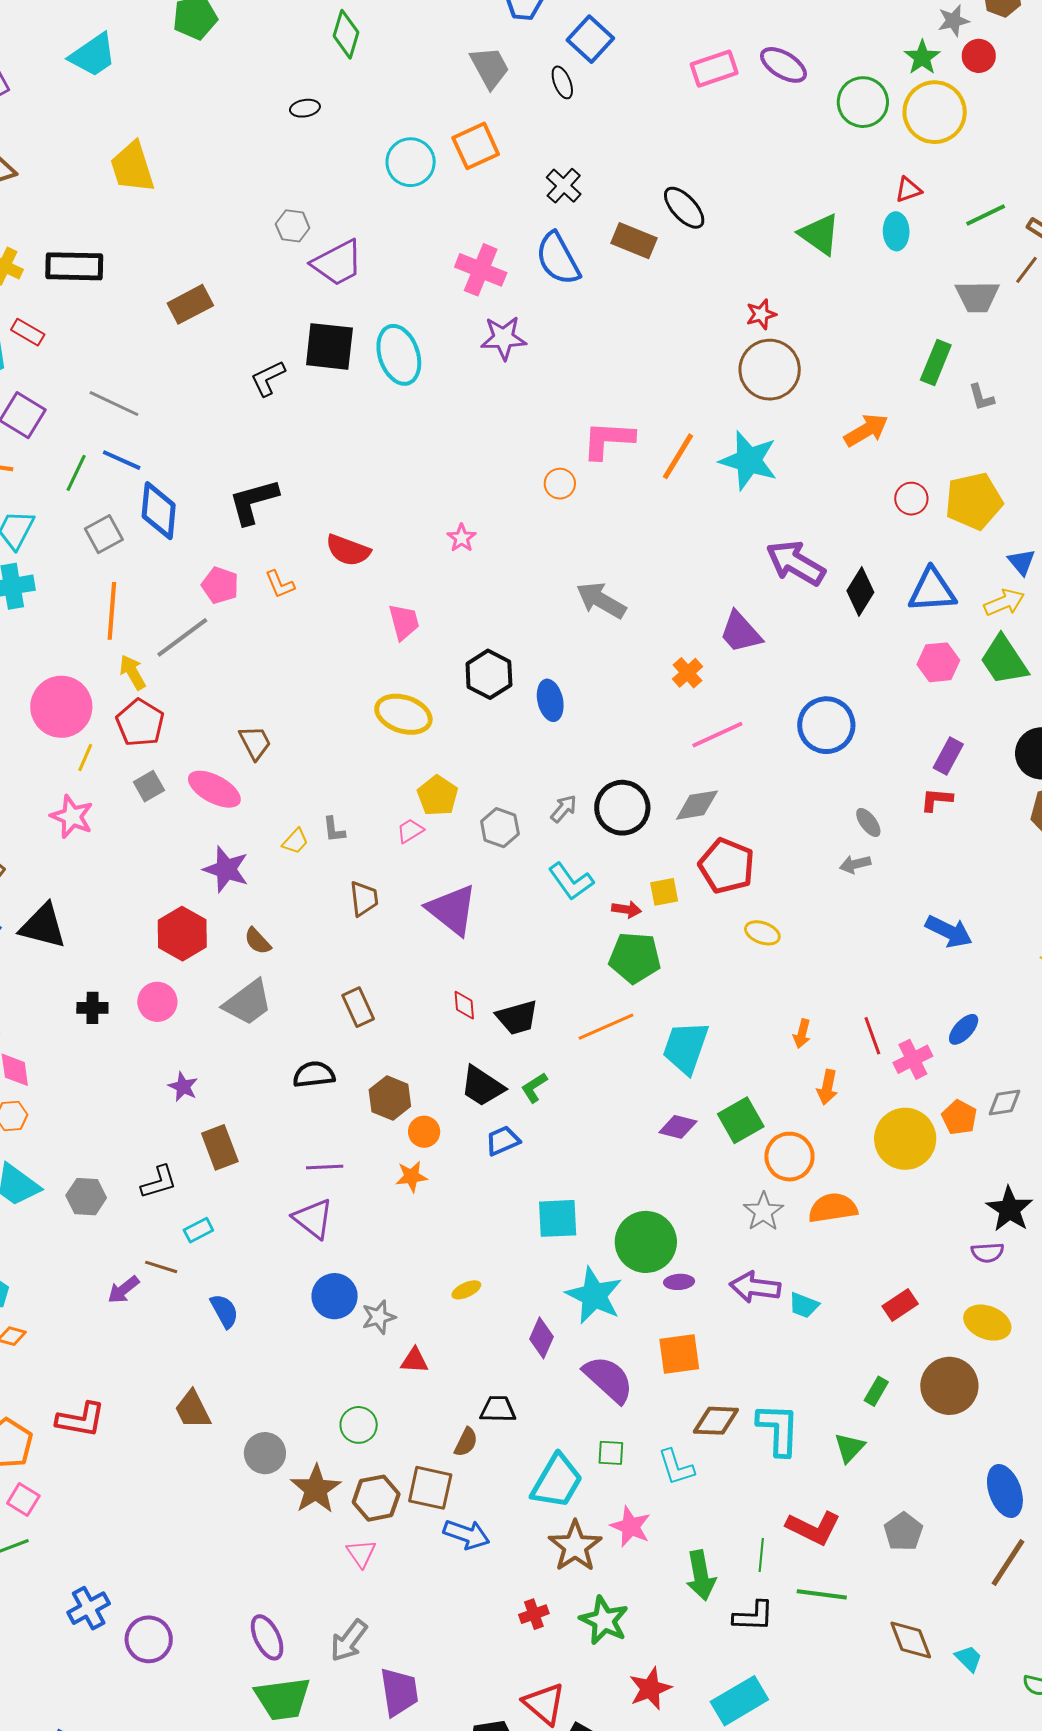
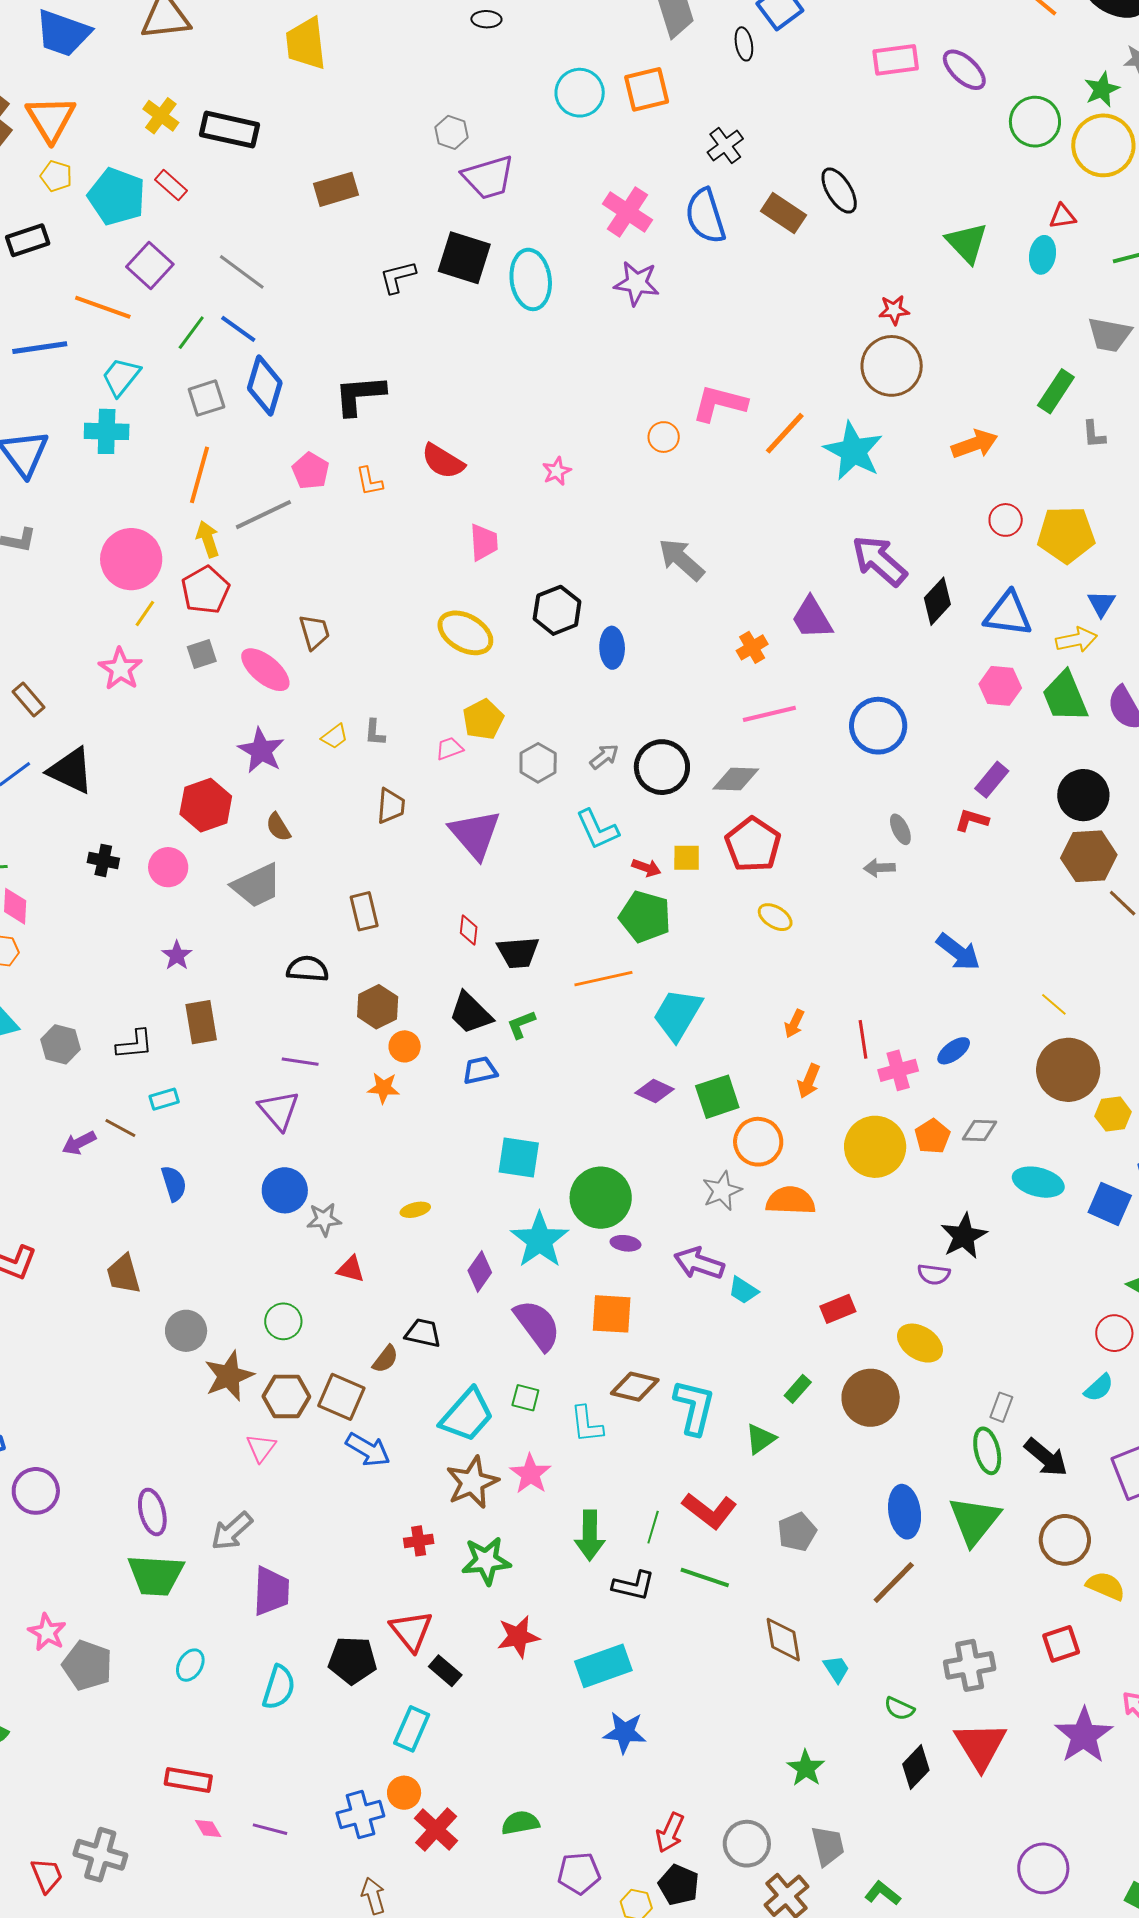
green star: (604, 1620) -> (486, 1561), turned 30

